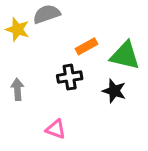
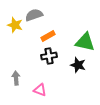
orange rectangle: (87, 46) -> (48, 36), moved
gray arrow: (17, 89) -> (16, 78), moved

